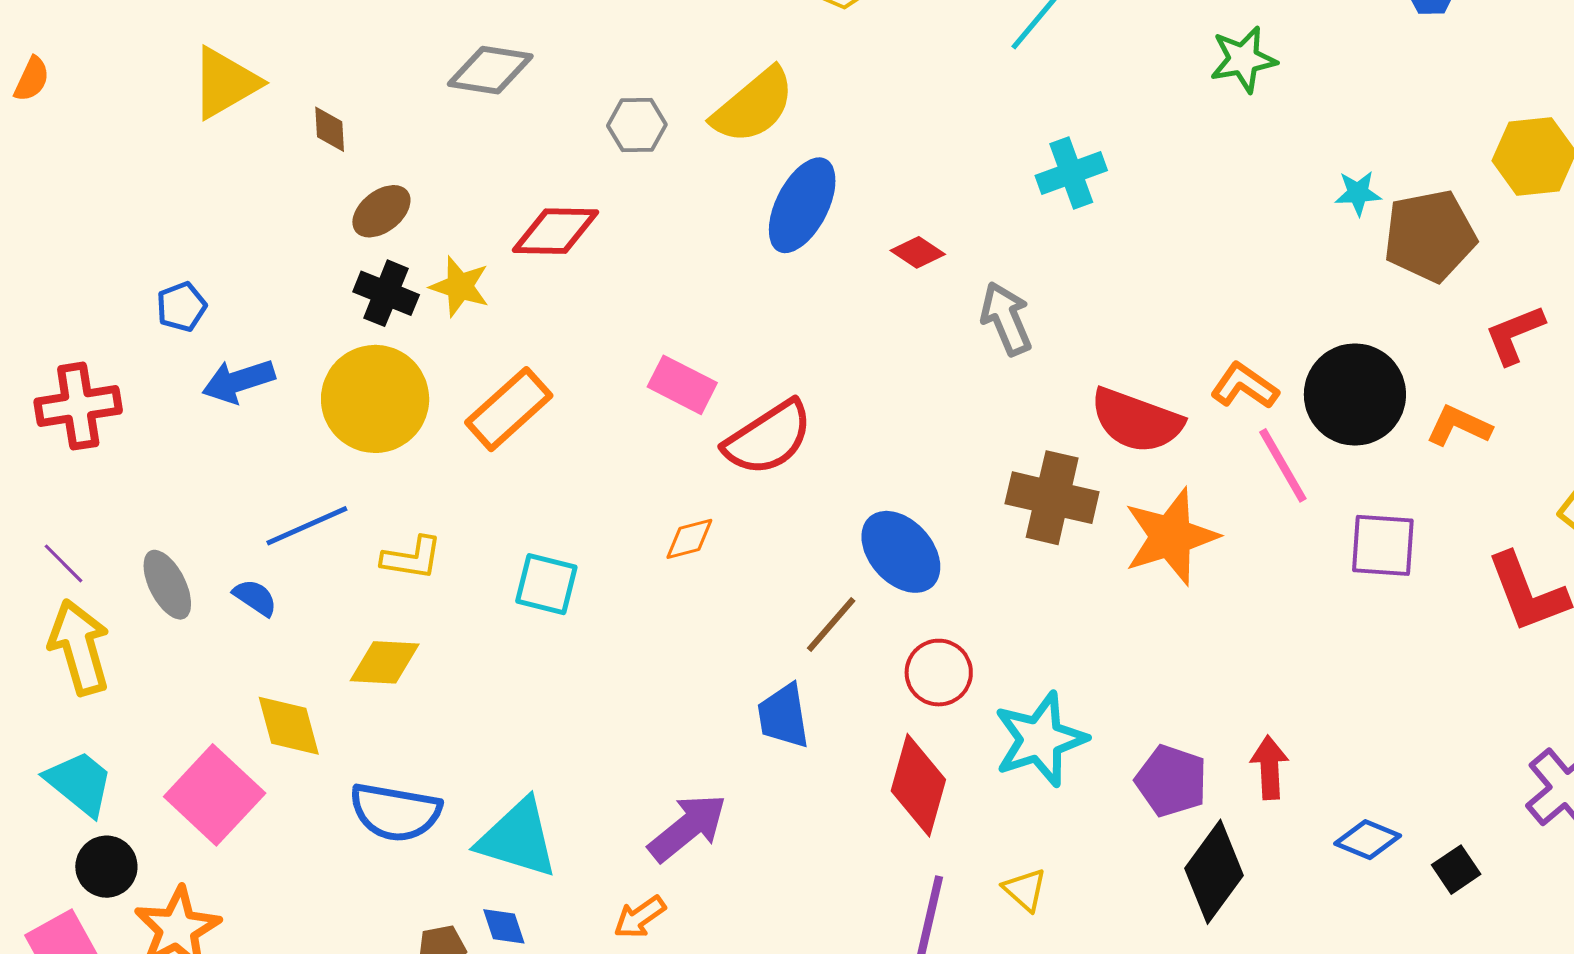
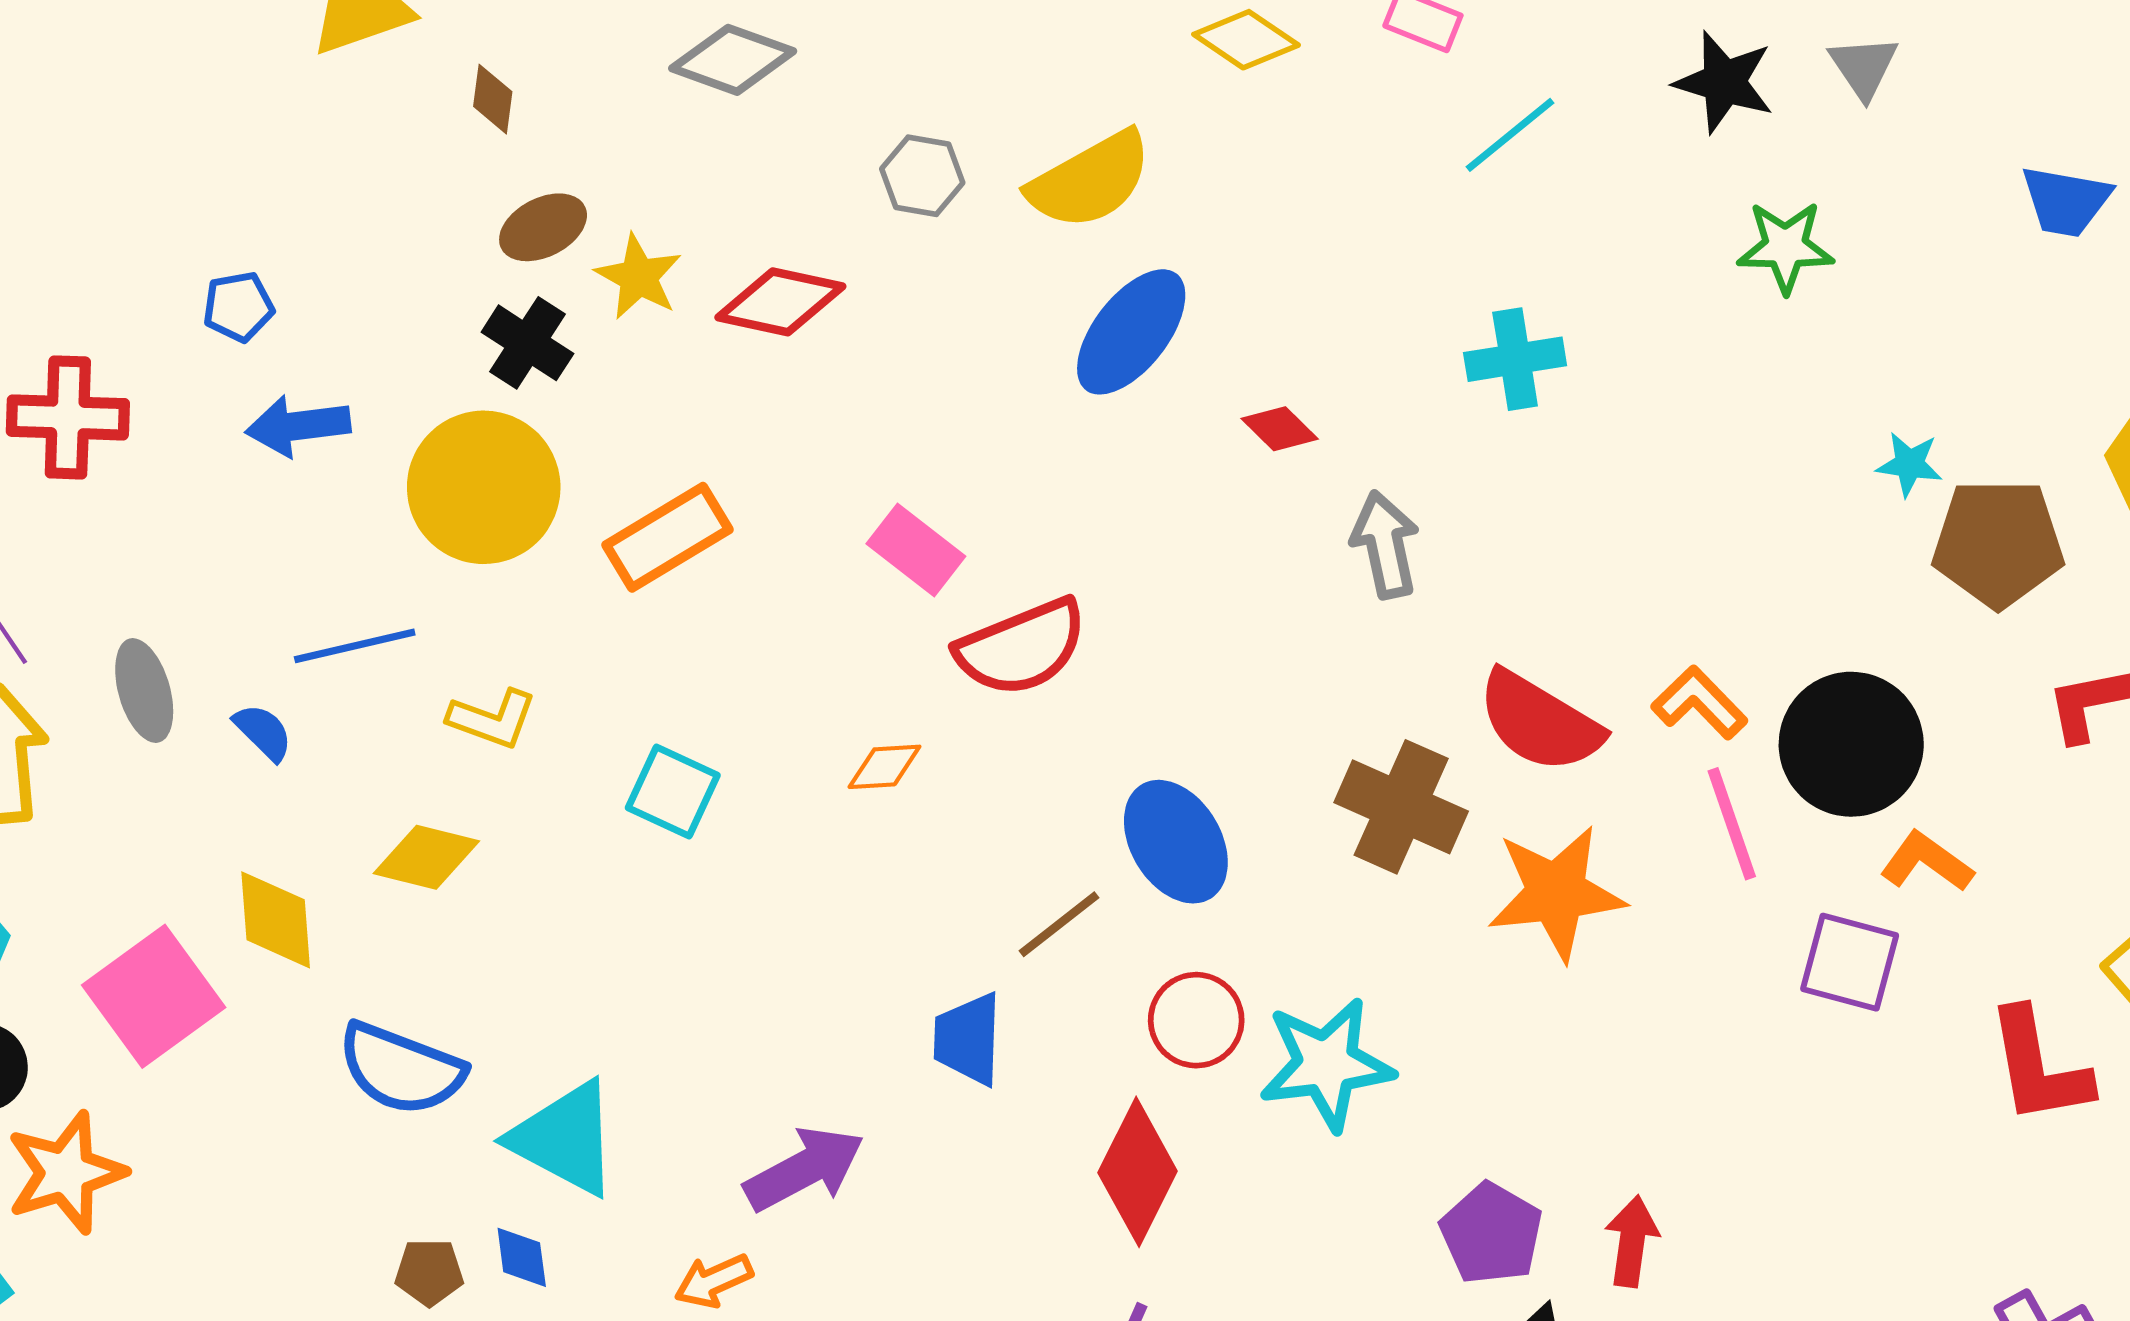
yellow star: (460, 286) -> (639, 277), moved
orange L-shape: (1459, 426) -> (1927, 862), moved
cyan star: (1040, 739) -> (1326, 1064), moved

